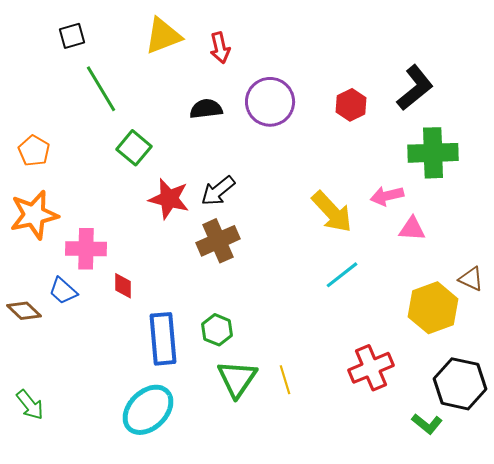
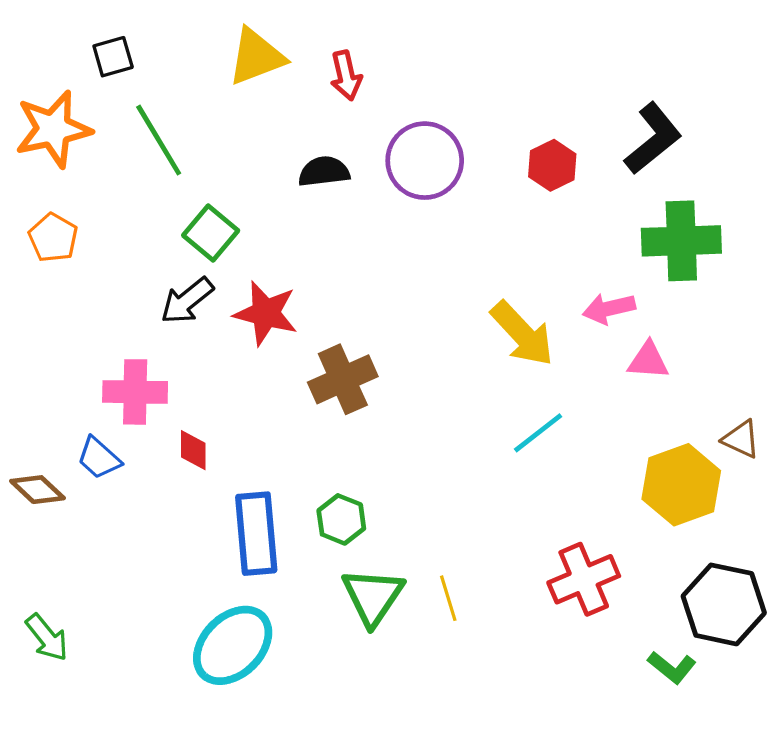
black arrow: (218, 191) -> (187, 301), moved
orange star: (34, 215) -> (53, 129), moved

